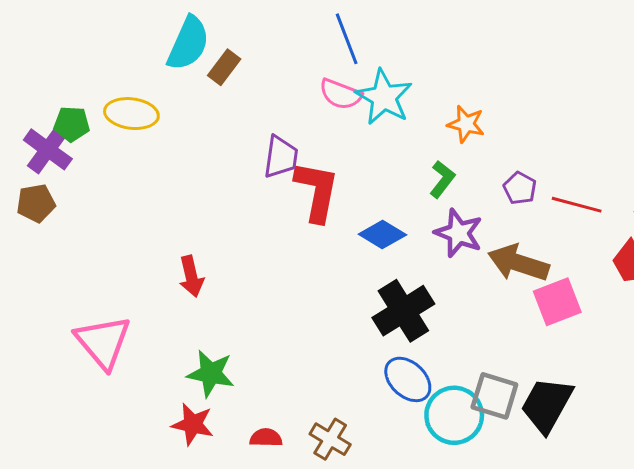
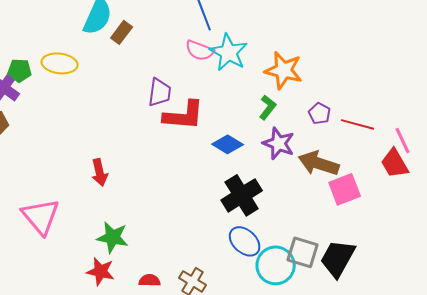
orange star: (466, 124) -> (284, 70), size x1.5
red L-shape: (317, 191) -> (184, 115), turned 84

